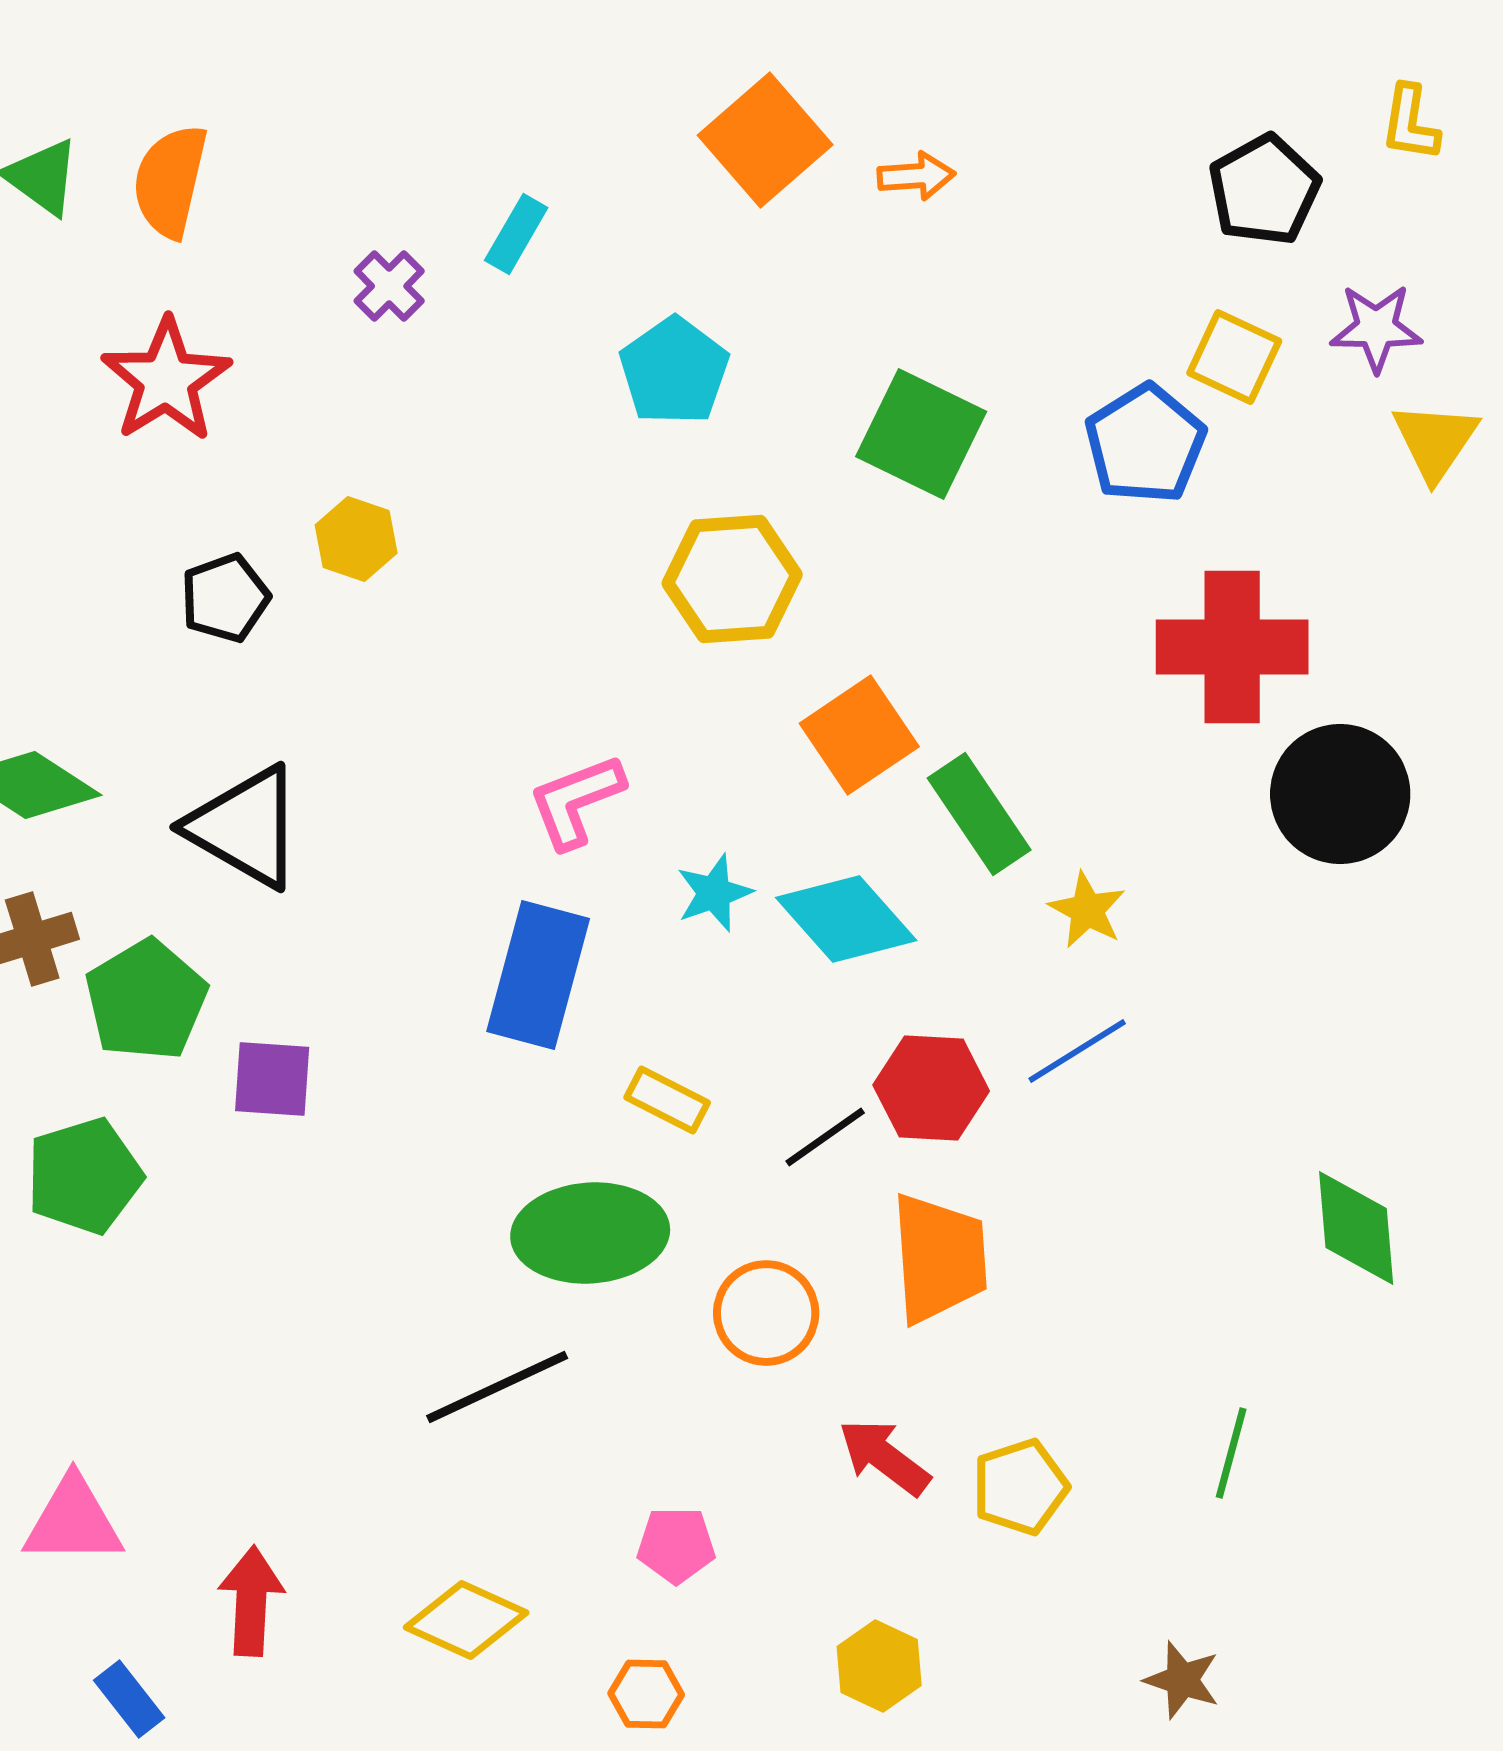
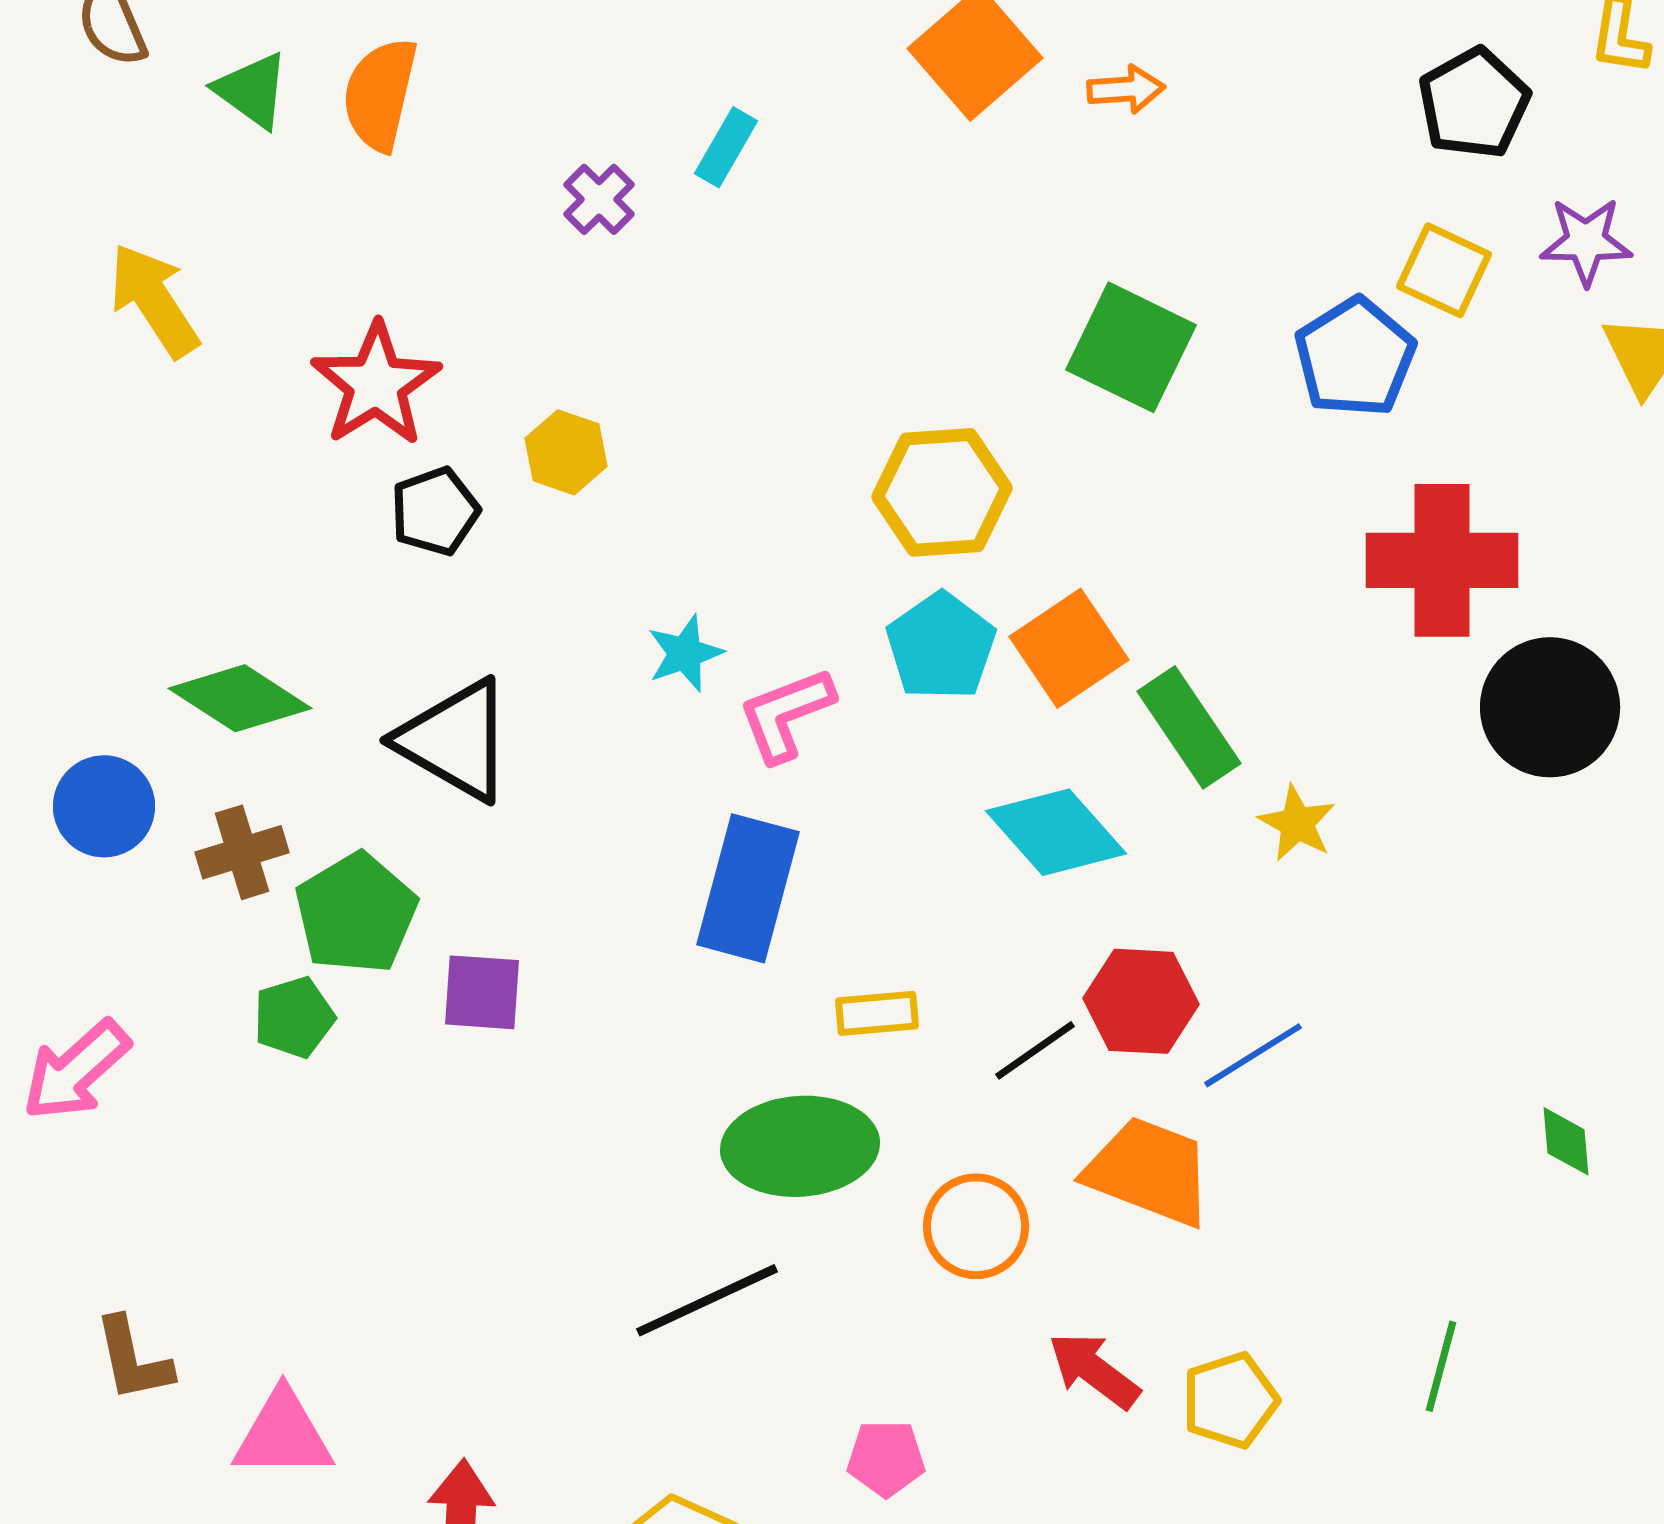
cyan pentagon: (674, 371) -> (941, 646), moved
red star: (166, 380) -> (376, 384), moved
cyan star: (714, 893) -> (685, 653), moved
blue line: (1077, 1051) -> (1253, 1055), moved
yellow rectangle: (667, 1100) -> (877, 1013), turned -32
green pentagon: (84, 1176) -> (294, 1017), moved, size x0.7
green diamond: (1356, 1228) -> (1566, 1141), size x0.6
orange trapezoid: (939, 1258) -> (1149, 1171), turned -65

